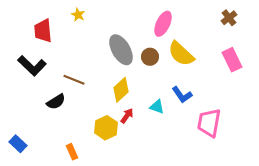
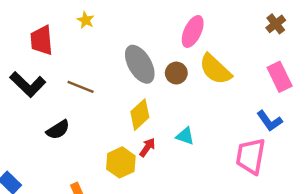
brown line: (74, 80) -> (81, 87), moved
blue L-shape: (182, 95) -> (269, 121), moved

